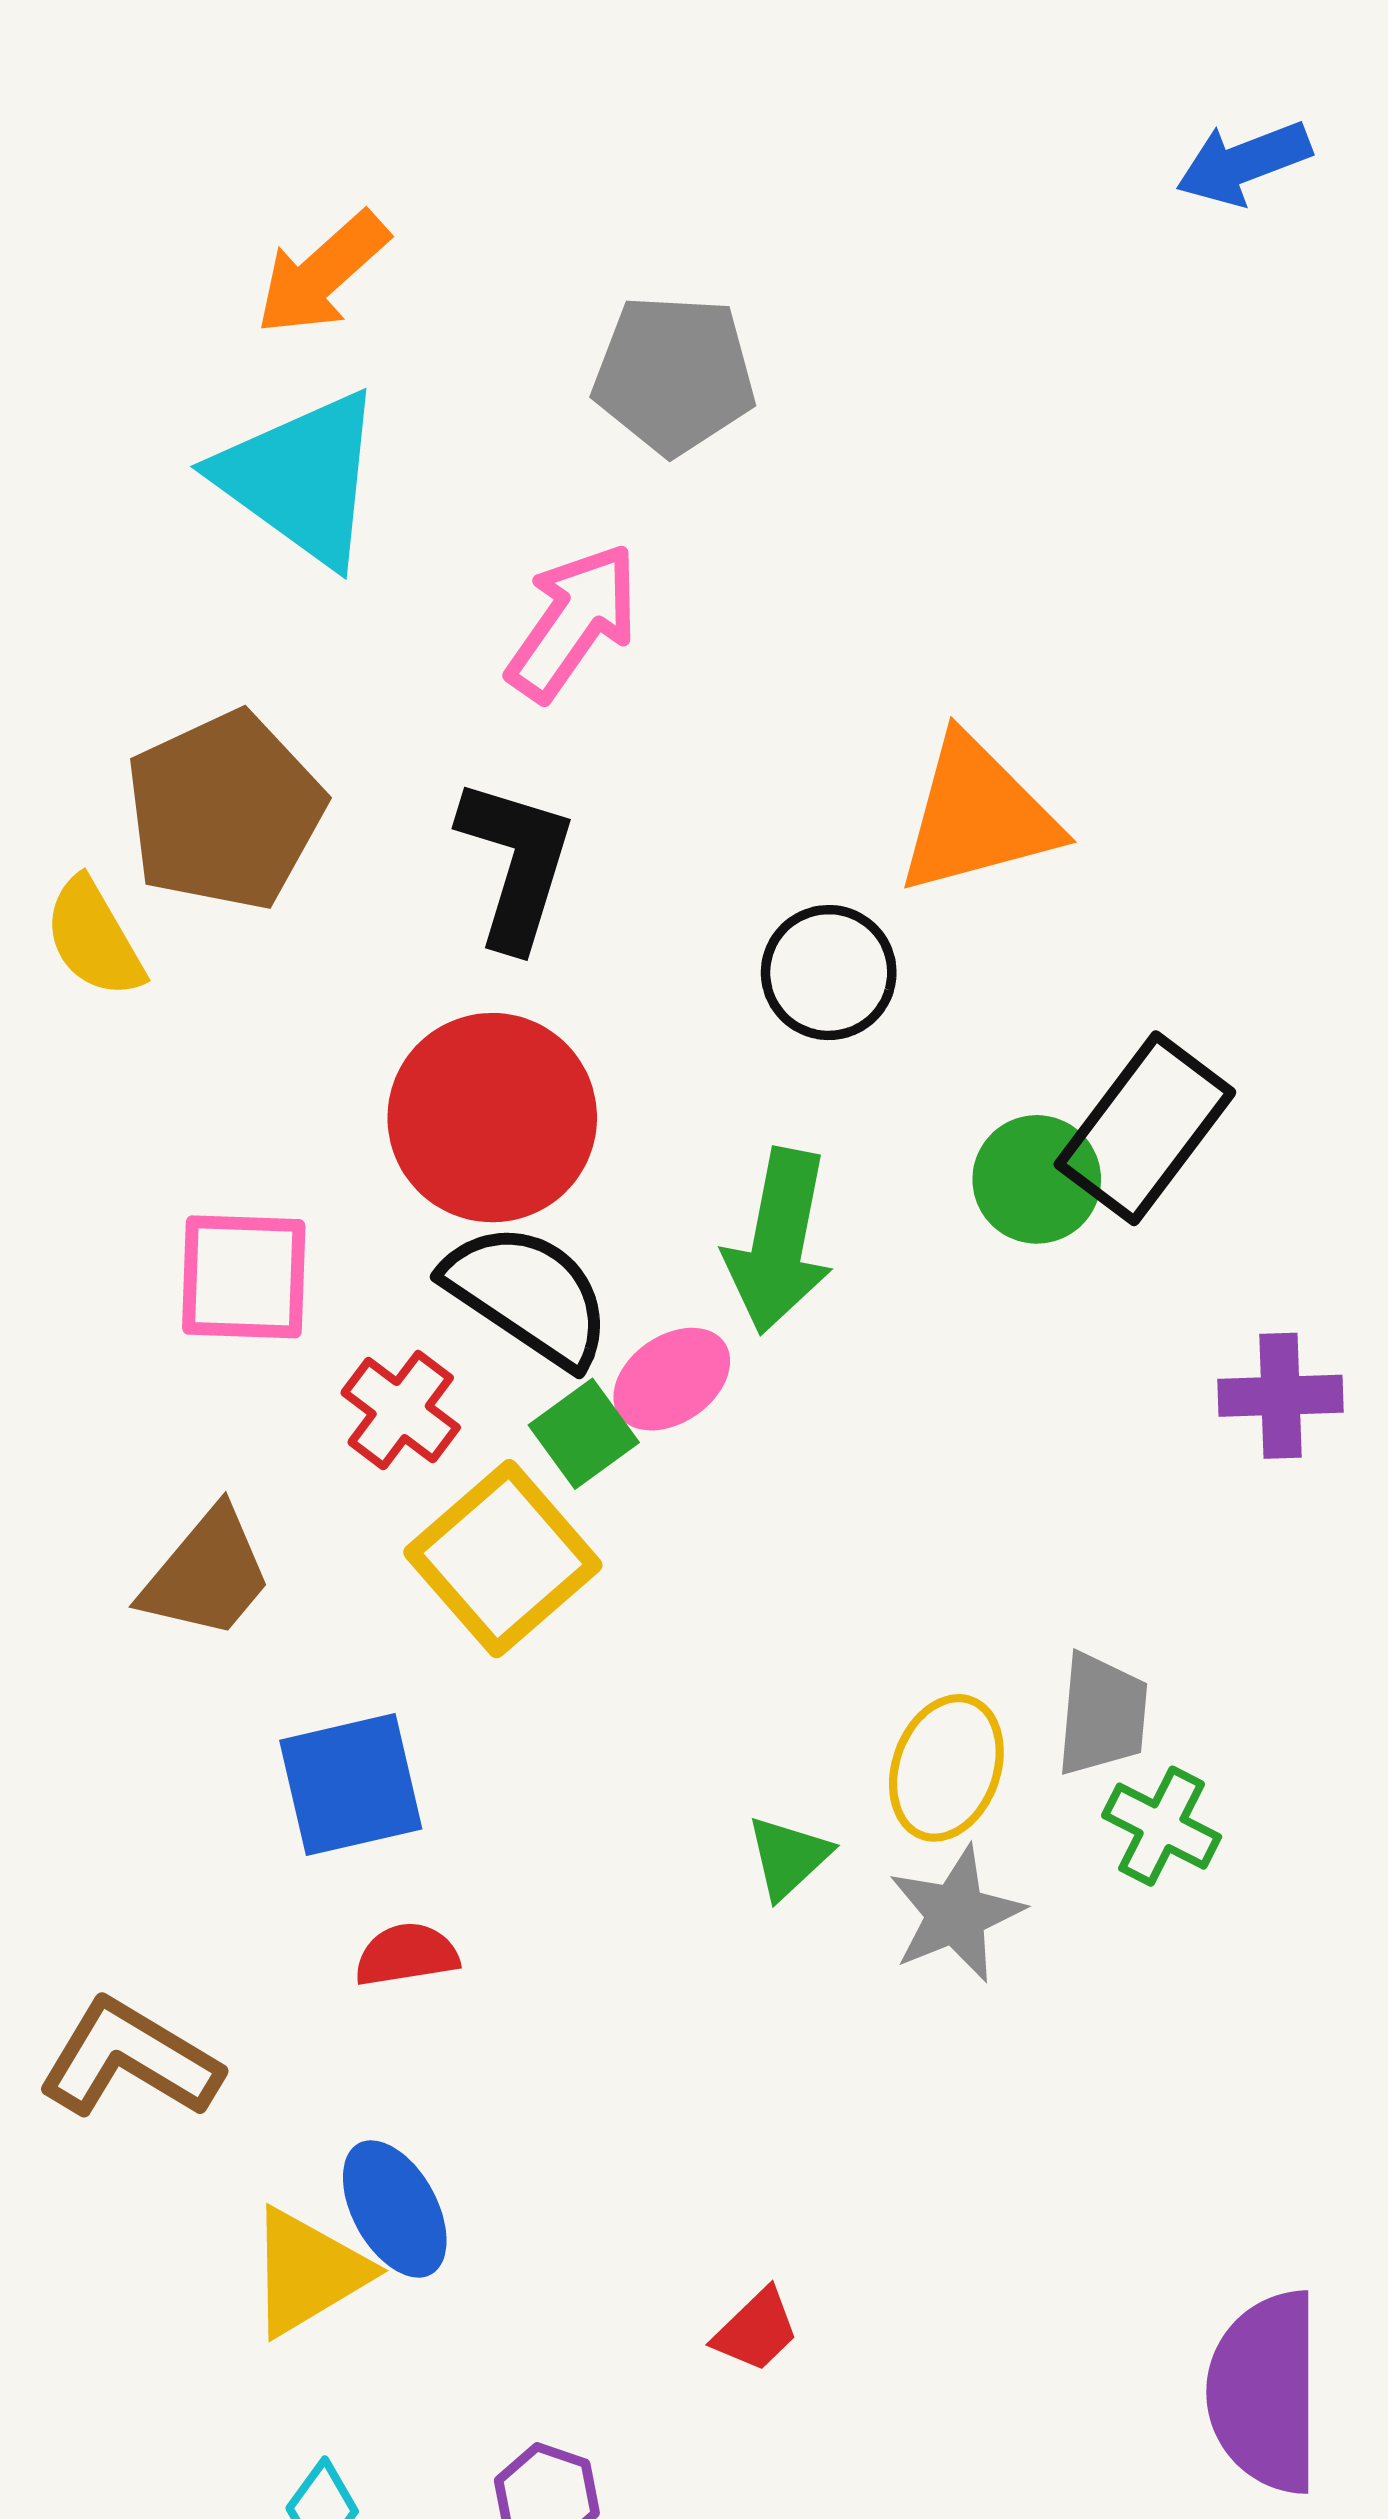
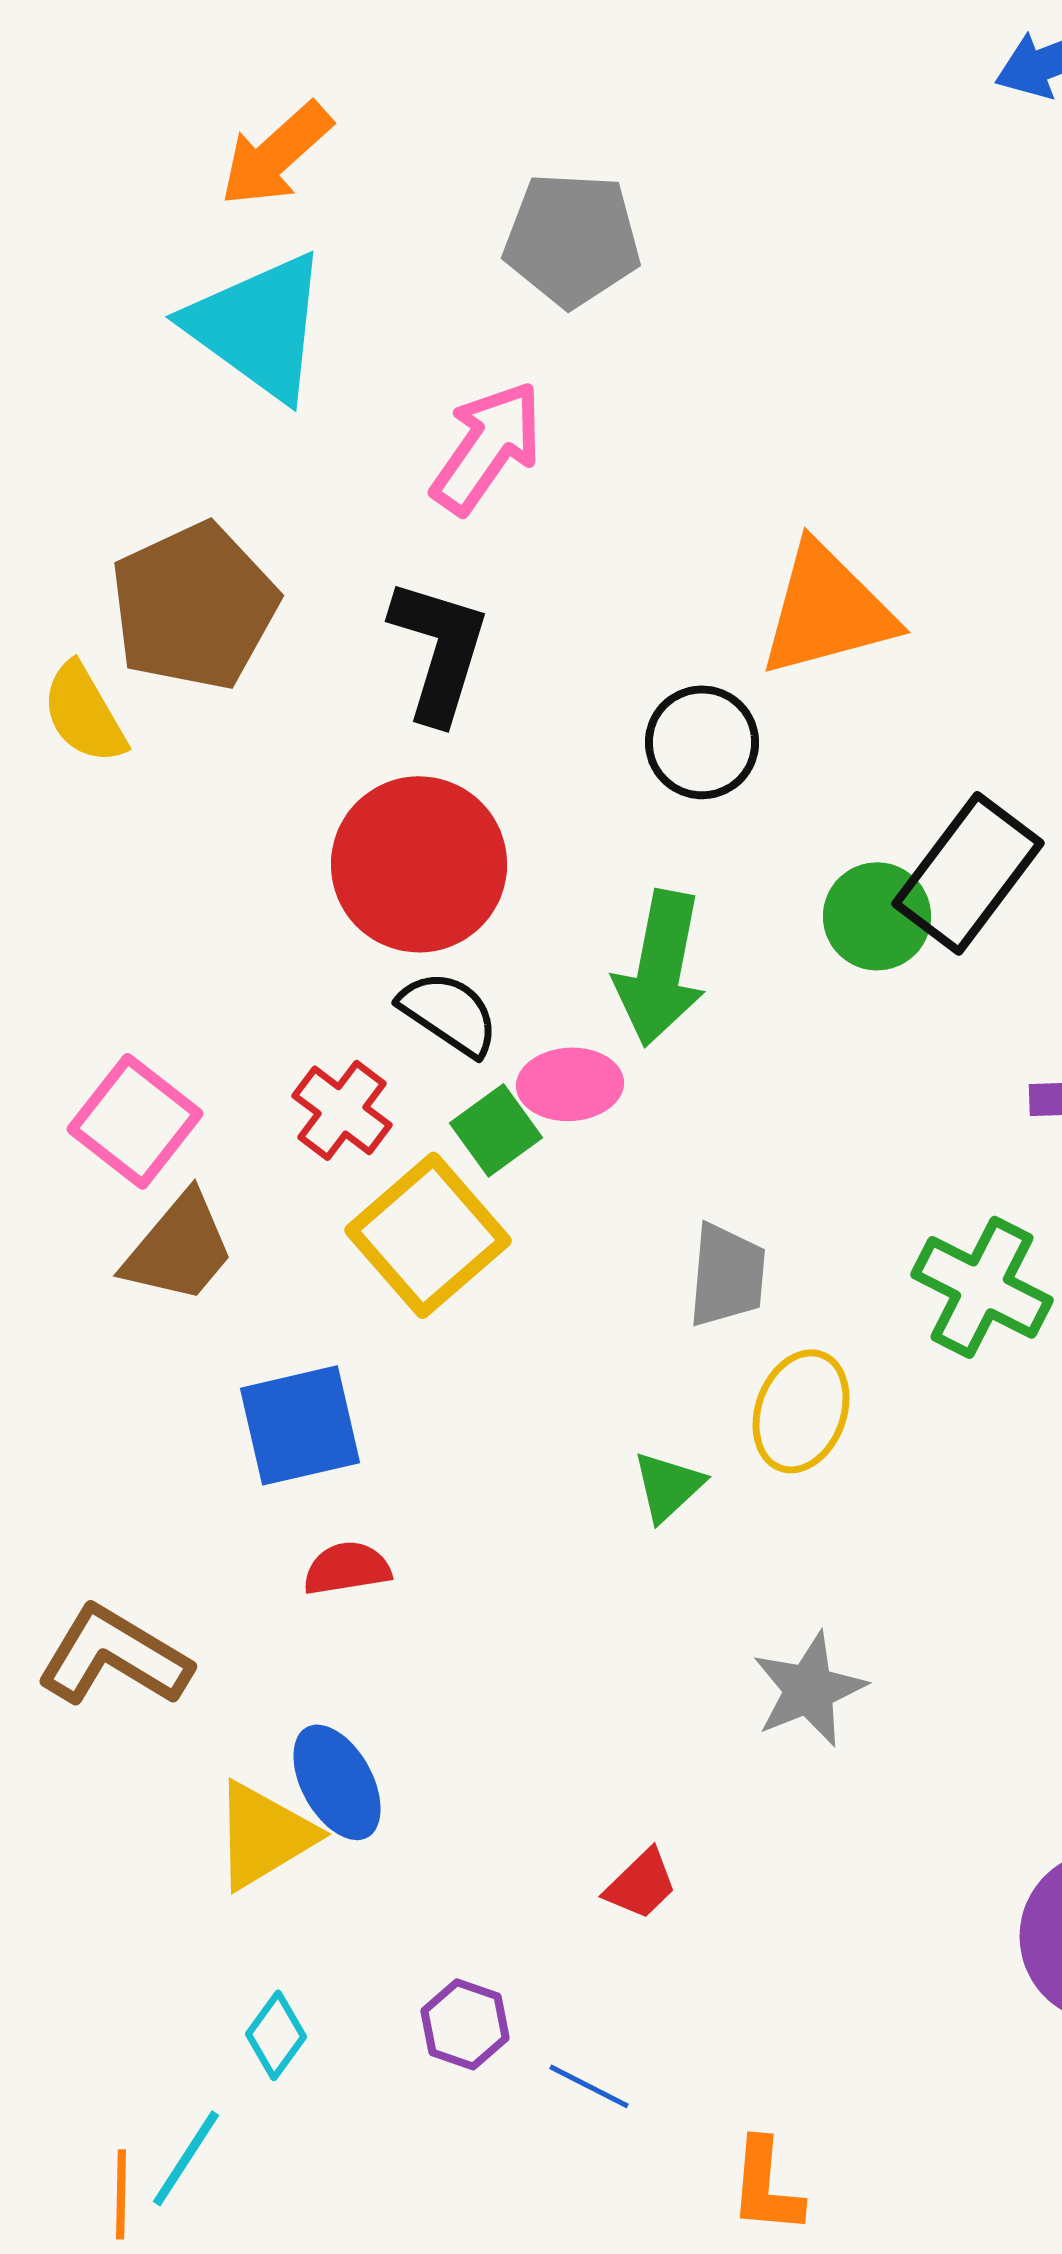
pink square: (244, 1277) -> (135, 1121), moved, turned 36
black semicircle: (528, 1295) -> (449, 1013), size x0.7
pink ellipse: (672, 1379) -> (570, 1084), turned 32
gray trapezoid: (1102, 1714) -> (727, 1275), moved
green cross: (1162, 1826) -> (982, 1287), moved, size x1.4
gray star: (956, 1914) -> (809, 1689), moved

